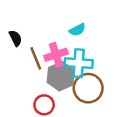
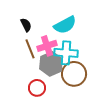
cyan semicircle: (77, 30) -> (65, 25), size x1.6
black semicircle: (15, 38) -> (26, 25), moved

